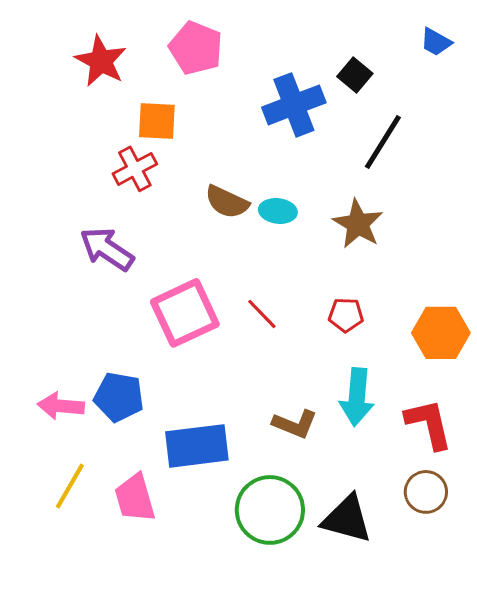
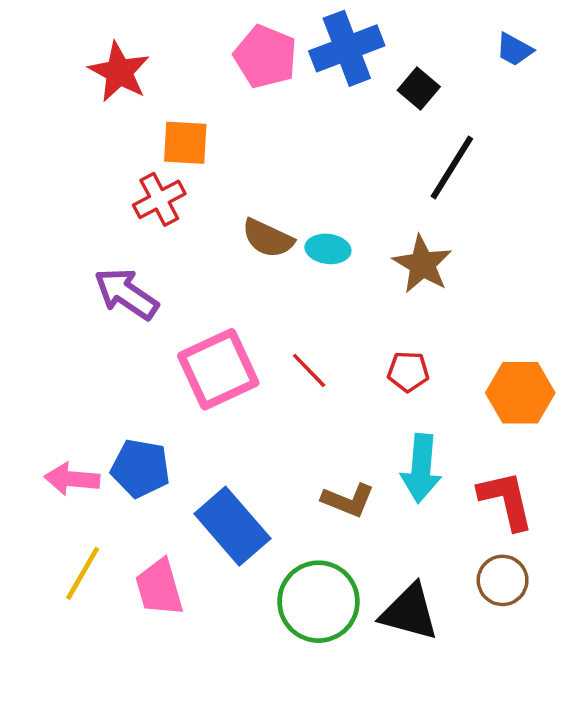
pink pentagon: (196, 48) -> (265, 57), moved
blue cross: (294, 105) -> (347, 48), moved
blue rectangle: (197, 446) -> (232, 526), turned 56

